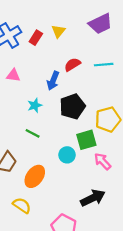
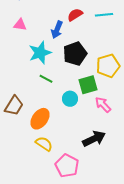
cyan star: (35, 105) -> (40, 53), size x1.6
green line: (33, 133) -> (46, 79), moved
yellow semicircle: (22, 205) -> (44, 144), moved

